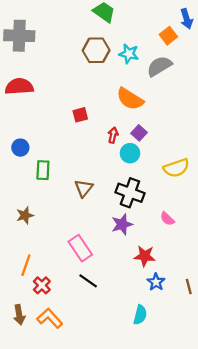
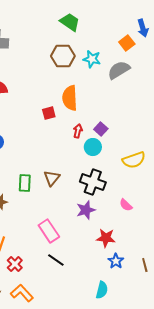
orange semicircle: (130, 99) -> (70, 98), moved, turned 55
green rectangle: (43, 170) -> (25, 183), moved

